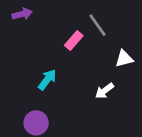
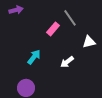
white arrow: (105, 91) -> (67, 62), moved

